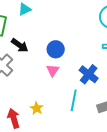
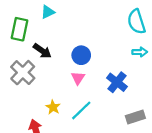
cyan line: (74, 100) -> (81, 110), moved, turned 35
yellow star: (37, 108) -> (53, 107), moved

